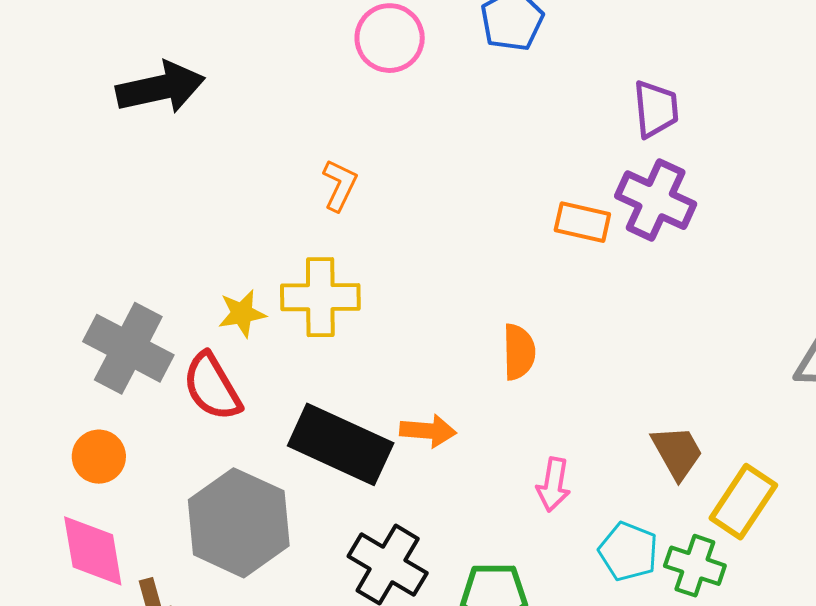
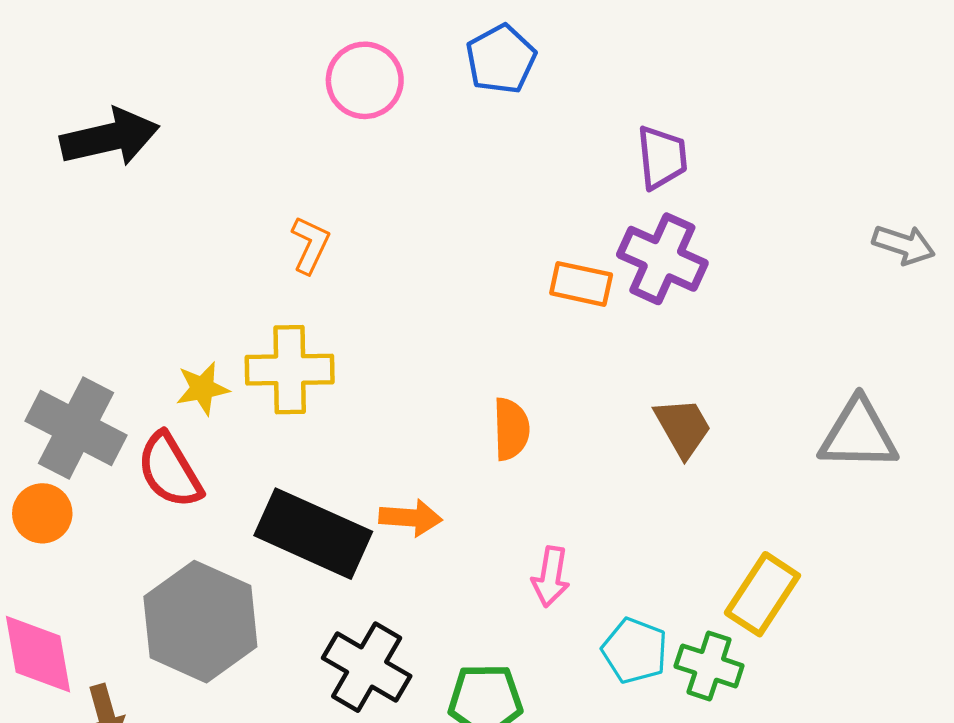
brown trapezoid: (677, 452) -> (683, 427), moved
orange circle: (99, 457) -> (42, 513), moved

